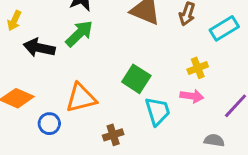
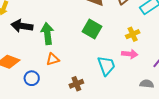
green arrow: (79, 34) -> (47, 34), moved, turned -50
green square: (136, 79) -> (92, 29), moved
orange triangle: (81, 98) -> (53, 59), size x0.6

